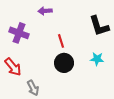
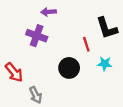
purple cross: (19, 33) -> (37, 36), moved
red line: (61, 41) -> (86, 44), moved

